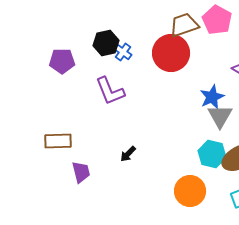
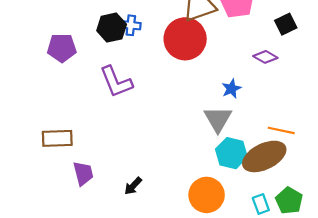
blue cross: (123, 52) -> (131, 25), moved, turned -30
blue star: (212, 97) -> (231, 89), size x0.7
gray triangle: (220, 116) -> (218, 119), moved
black arrow: (128, 154) -> (133, 186), moved

